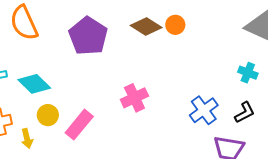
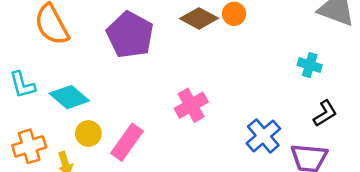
cyan cross: (248, 73) -> (310, 65), moved
blue cross: (204, 110) -> (263, 136), moved

